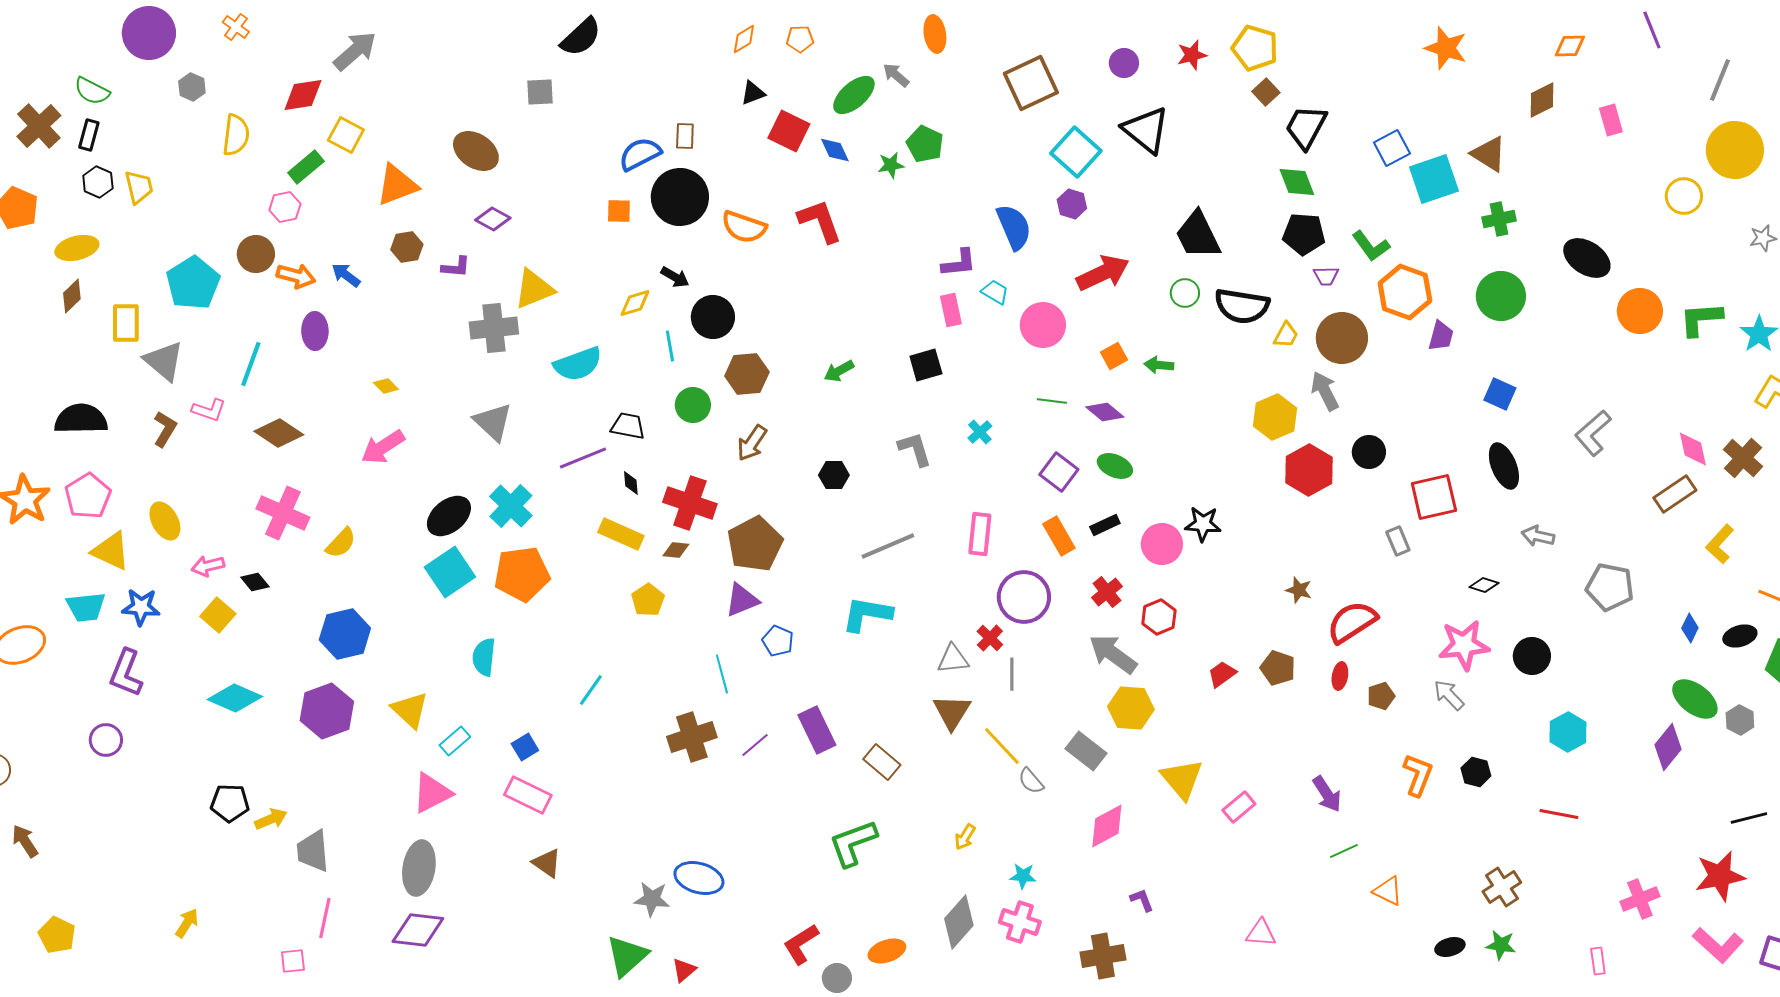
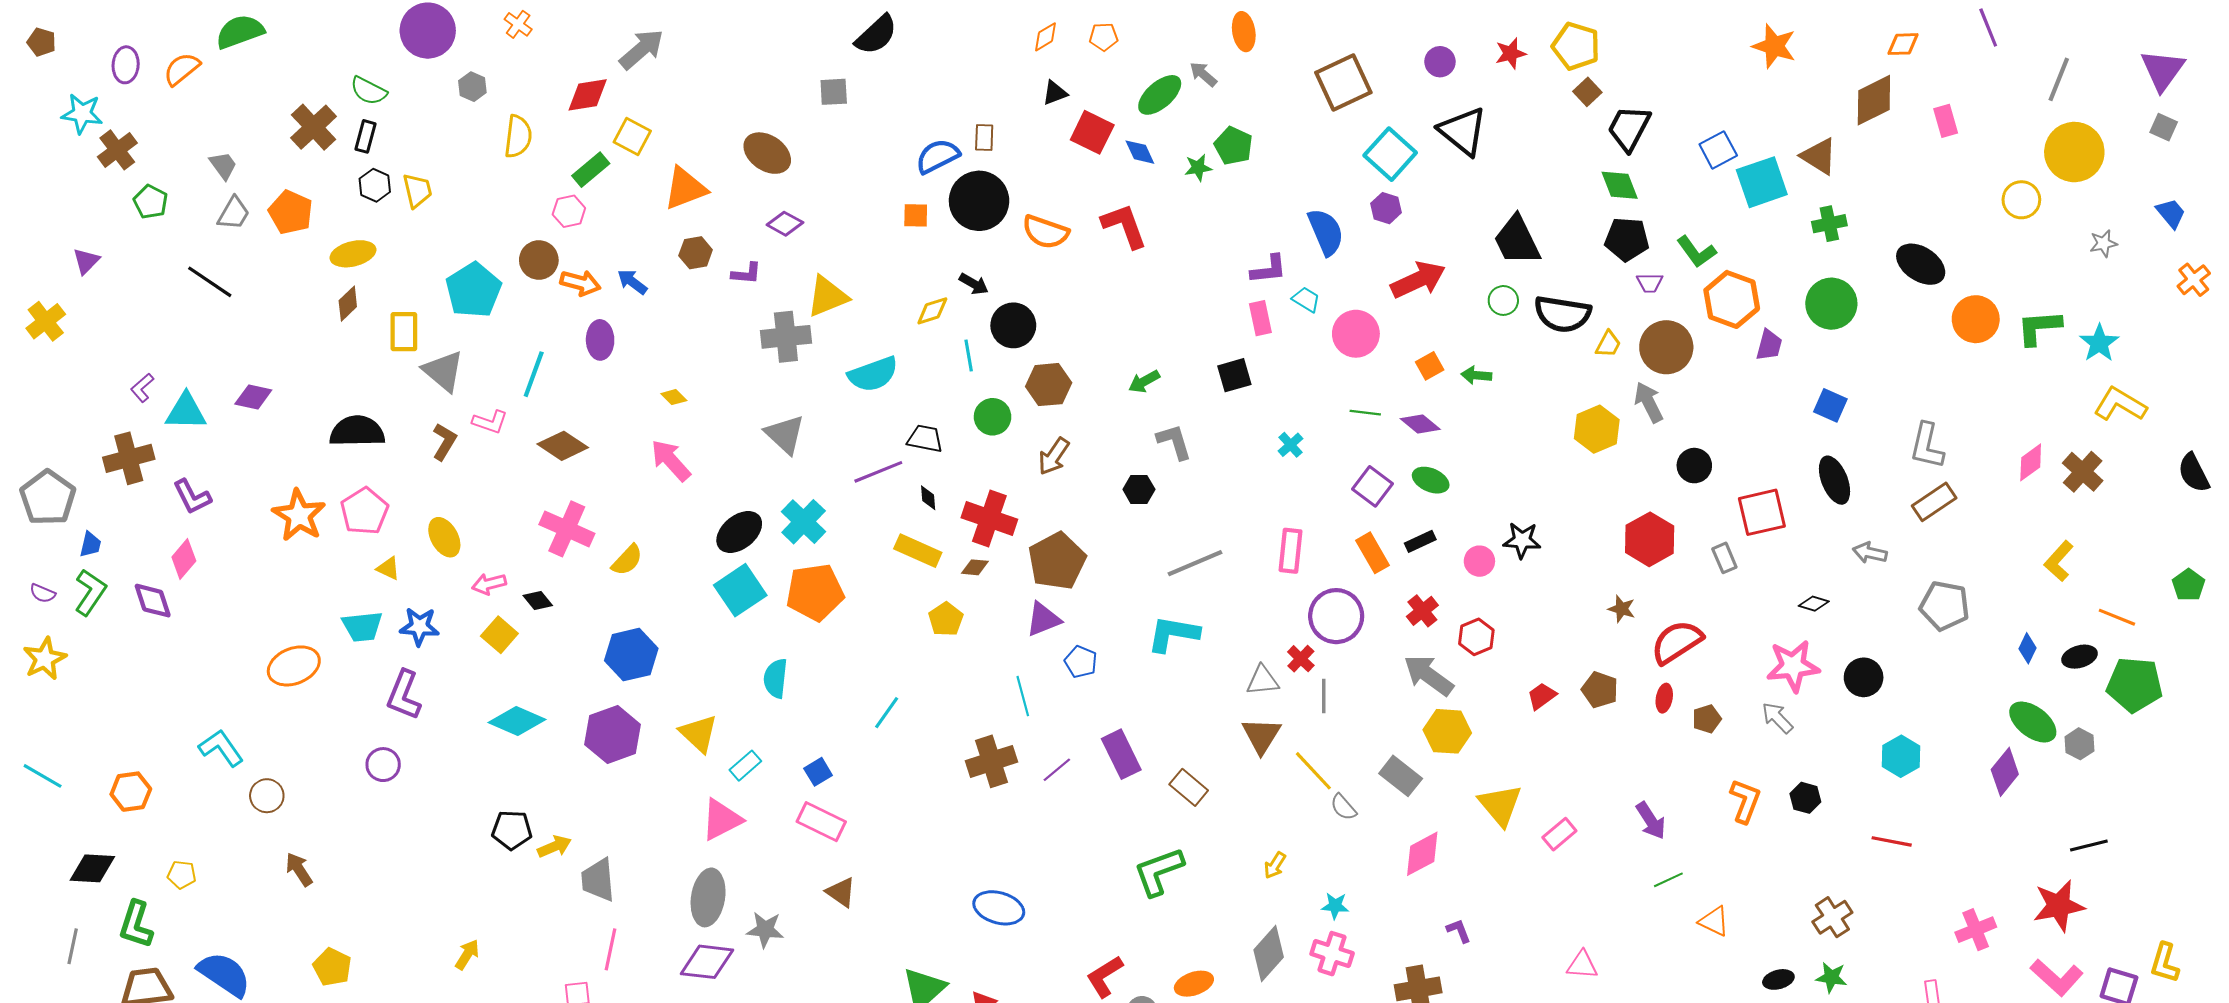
brown diamond: (1542, 100) -> (1874, 100), size x1.4
gray L-shape: (1593, 433) -> (1927, 446), turned -36
pink arrow: (383, 447) -> (671, 460), turned 81
gray L-shape: (915, 449) -> (1174, 442), moved
pink diamond: (1693, 449) -> (2031, 462), turned 66
red hexagon: (1309, 470) -> (1650, 539), moved
brown rectangle: (1675, 494) -> (1934, 502), moved
pink circle: (1162, 544) -> (1479, 561), size x0.7
yellow triangle: (111, 551) -> (388, 568), size x0.6
gray star: (652, 899) -> (765, 930), moved

